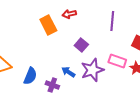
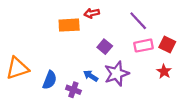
purple line: (112, 21) -> (138, 21), turned -48
orange rectangle: (48, 25) -> (69, 25), turned -66
pink rectangle: (117, 61) -> (144, 46), moved, turned -30

